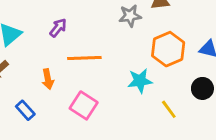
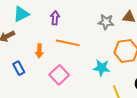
purple arrow: (58, 28) -> (55, 18), turned -48

